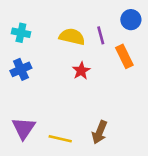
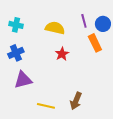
blue circle: (131, 20) -> (103, 24), moved
purple line: (101, 35) -> (84, 21), moved
purple triangle: (24, 128) -> (23, 80), moved, turned 42

